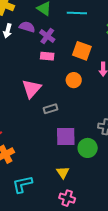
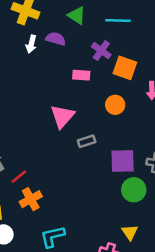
purple cross: (47, 36) -> (101, 51), moved
purple square: (66, 137) -> (123, 161), moved
yellow triangle: (63, 172) -> (130, 232), moved

